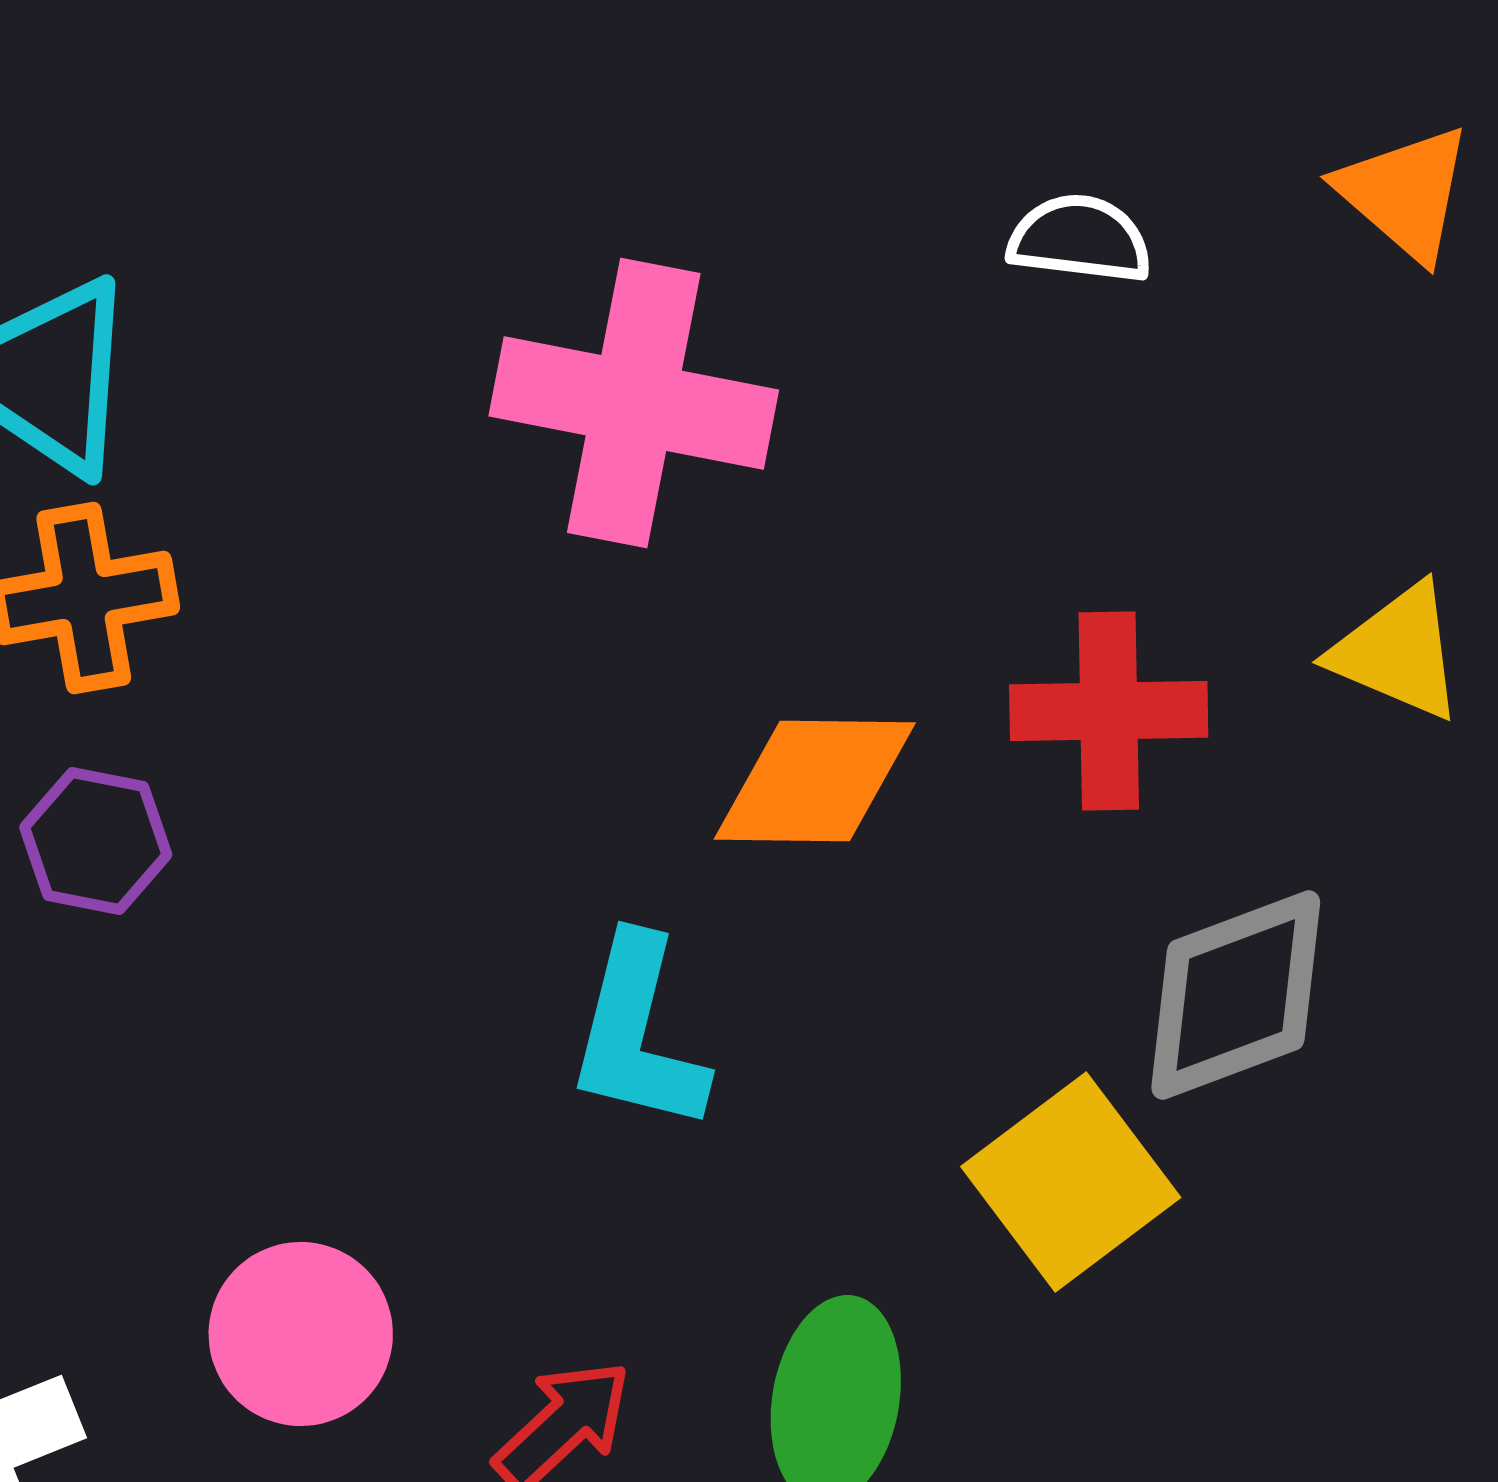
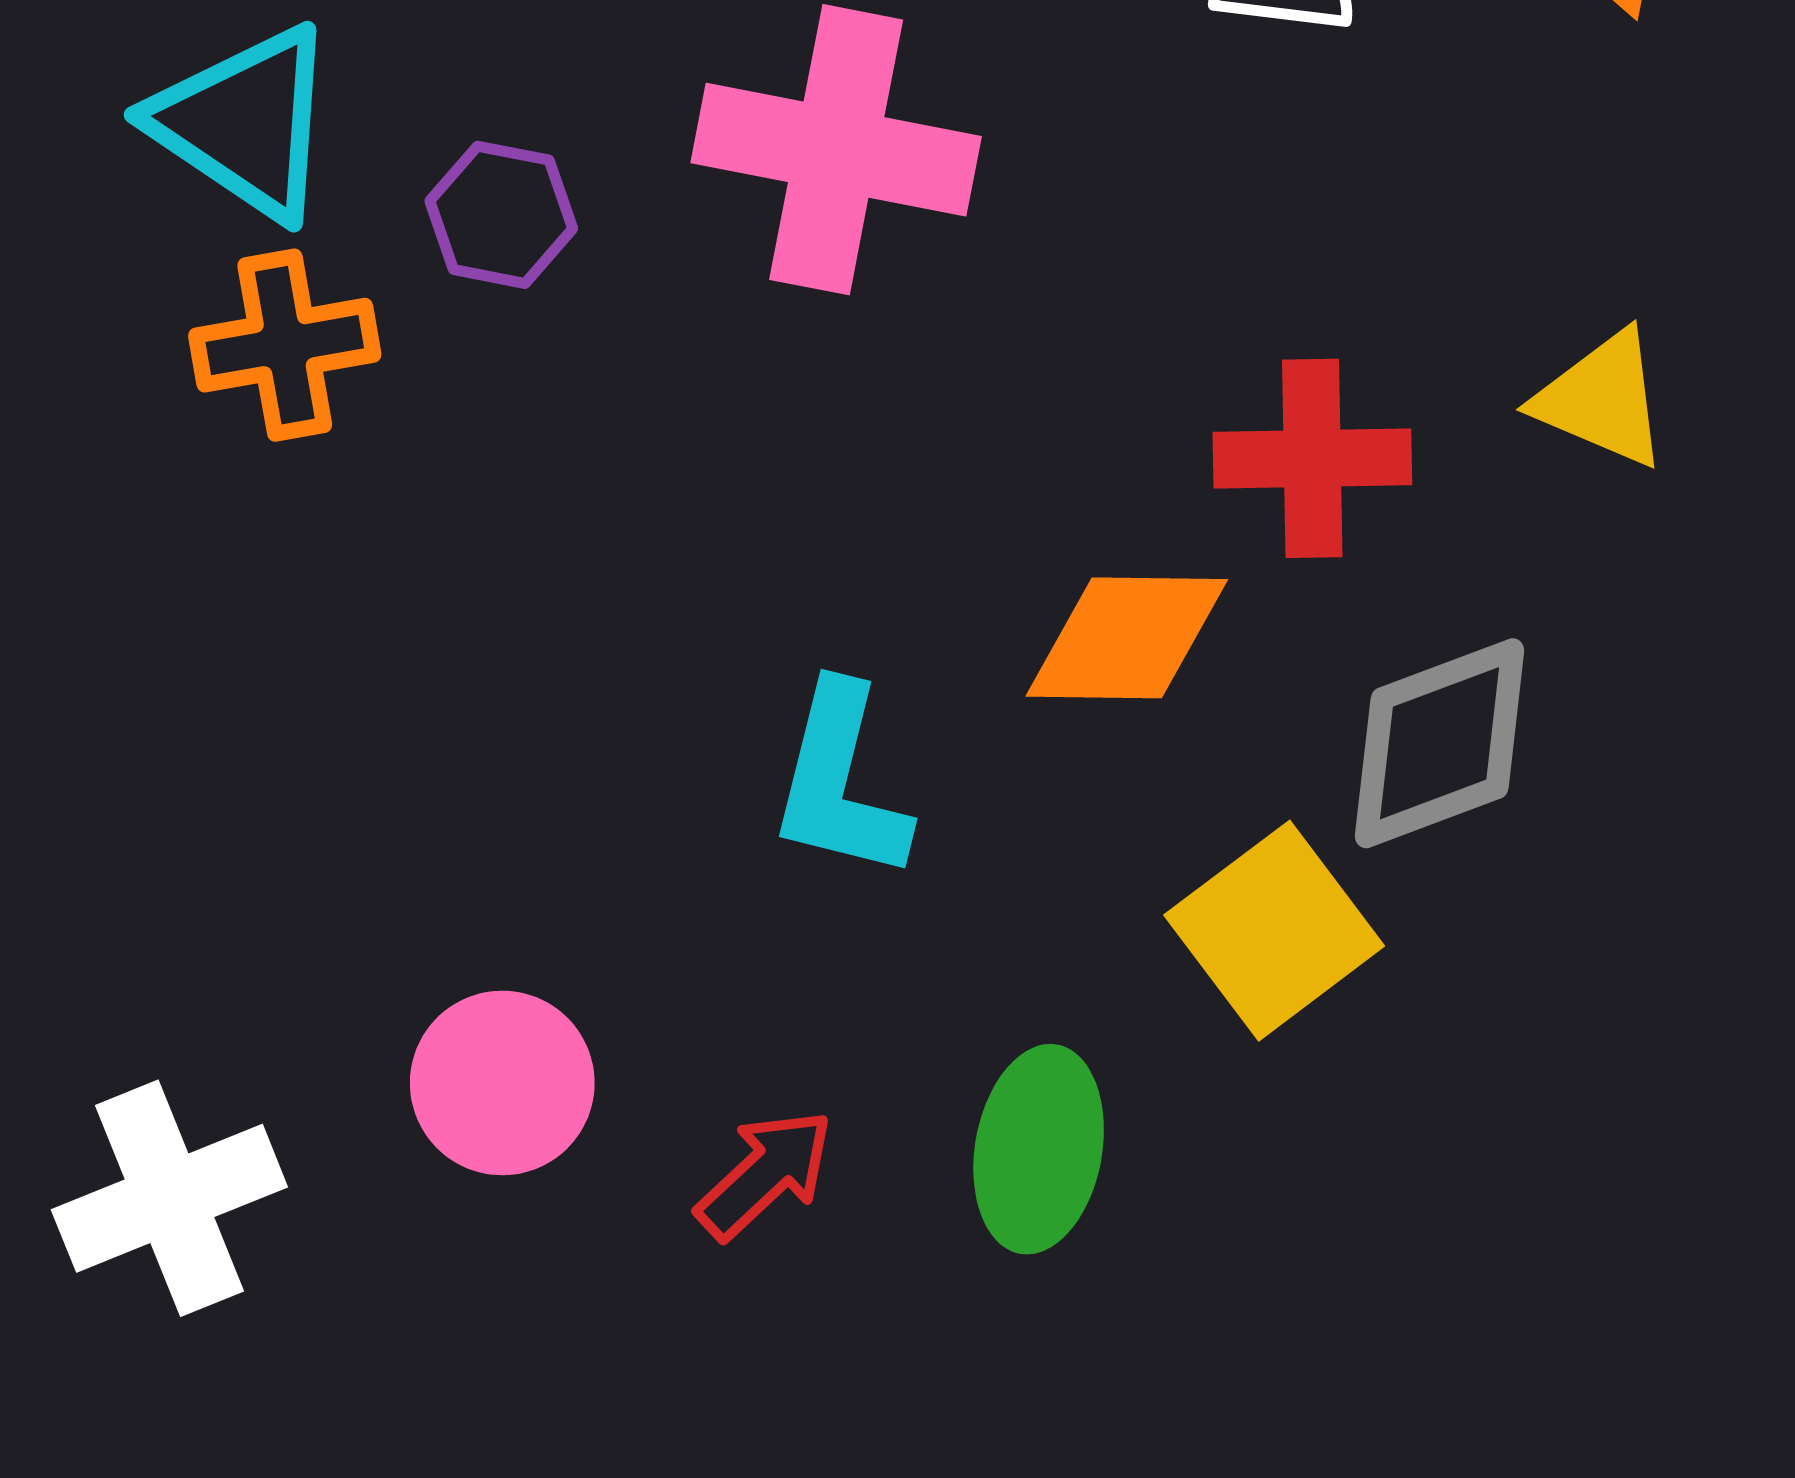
orange diamond: (815, 781) -> (1127, 638), moved
purple hexagon: (96, 841) -> (501, 215), moved

